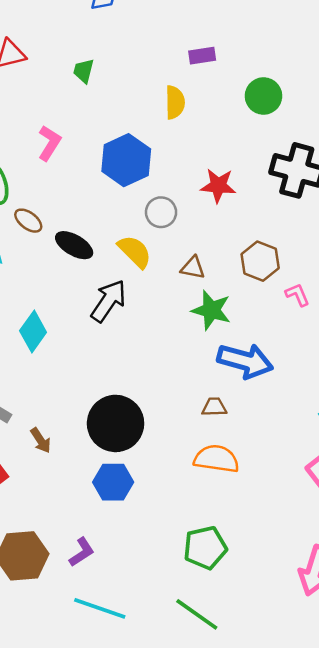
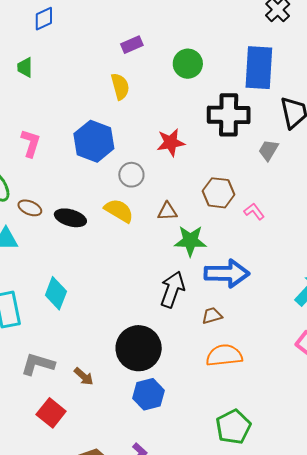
green trapezoid: (84, 71) -> (25, 67), moved
black arrow: (108, 301) -> (172, 289), moved

